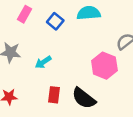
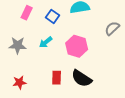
cyan arrow: (43, 62) -> (46, 42), moved
pink hexagon: (104, 66) -> (77, 46), moved

